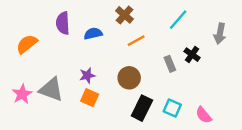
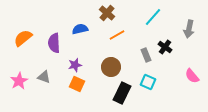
purple semicircle: (63, 23) -> (54, 43), moved
gray triangle: (51, 89) -> (44, 77), size x0.6
cyan square: (172, 108) -> (148, 82), moved
pink semicircle: (204, 115) -> (192, 76), moved

